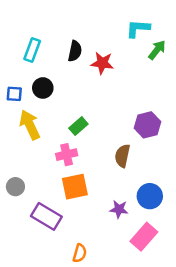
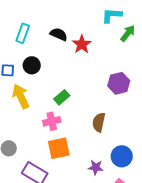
black semicircle: (75, 51) -> (59, 34), turned -78
red star: (102, 63) -> (82, 44), turned 30
purple hexagon: (147, 125) -> (119, 83), moved

